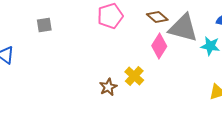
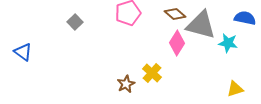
gray square: (44, 25) -> (75, 22), moved, turned -35

